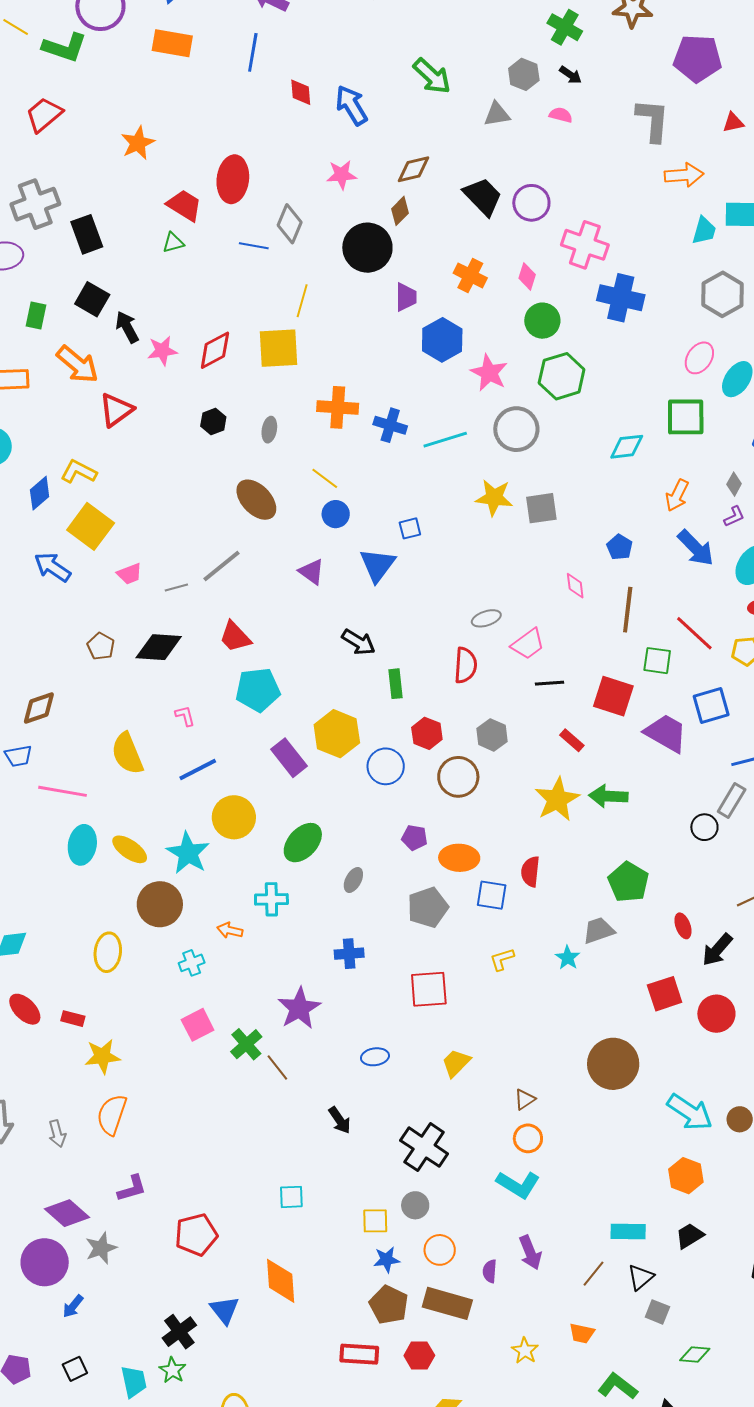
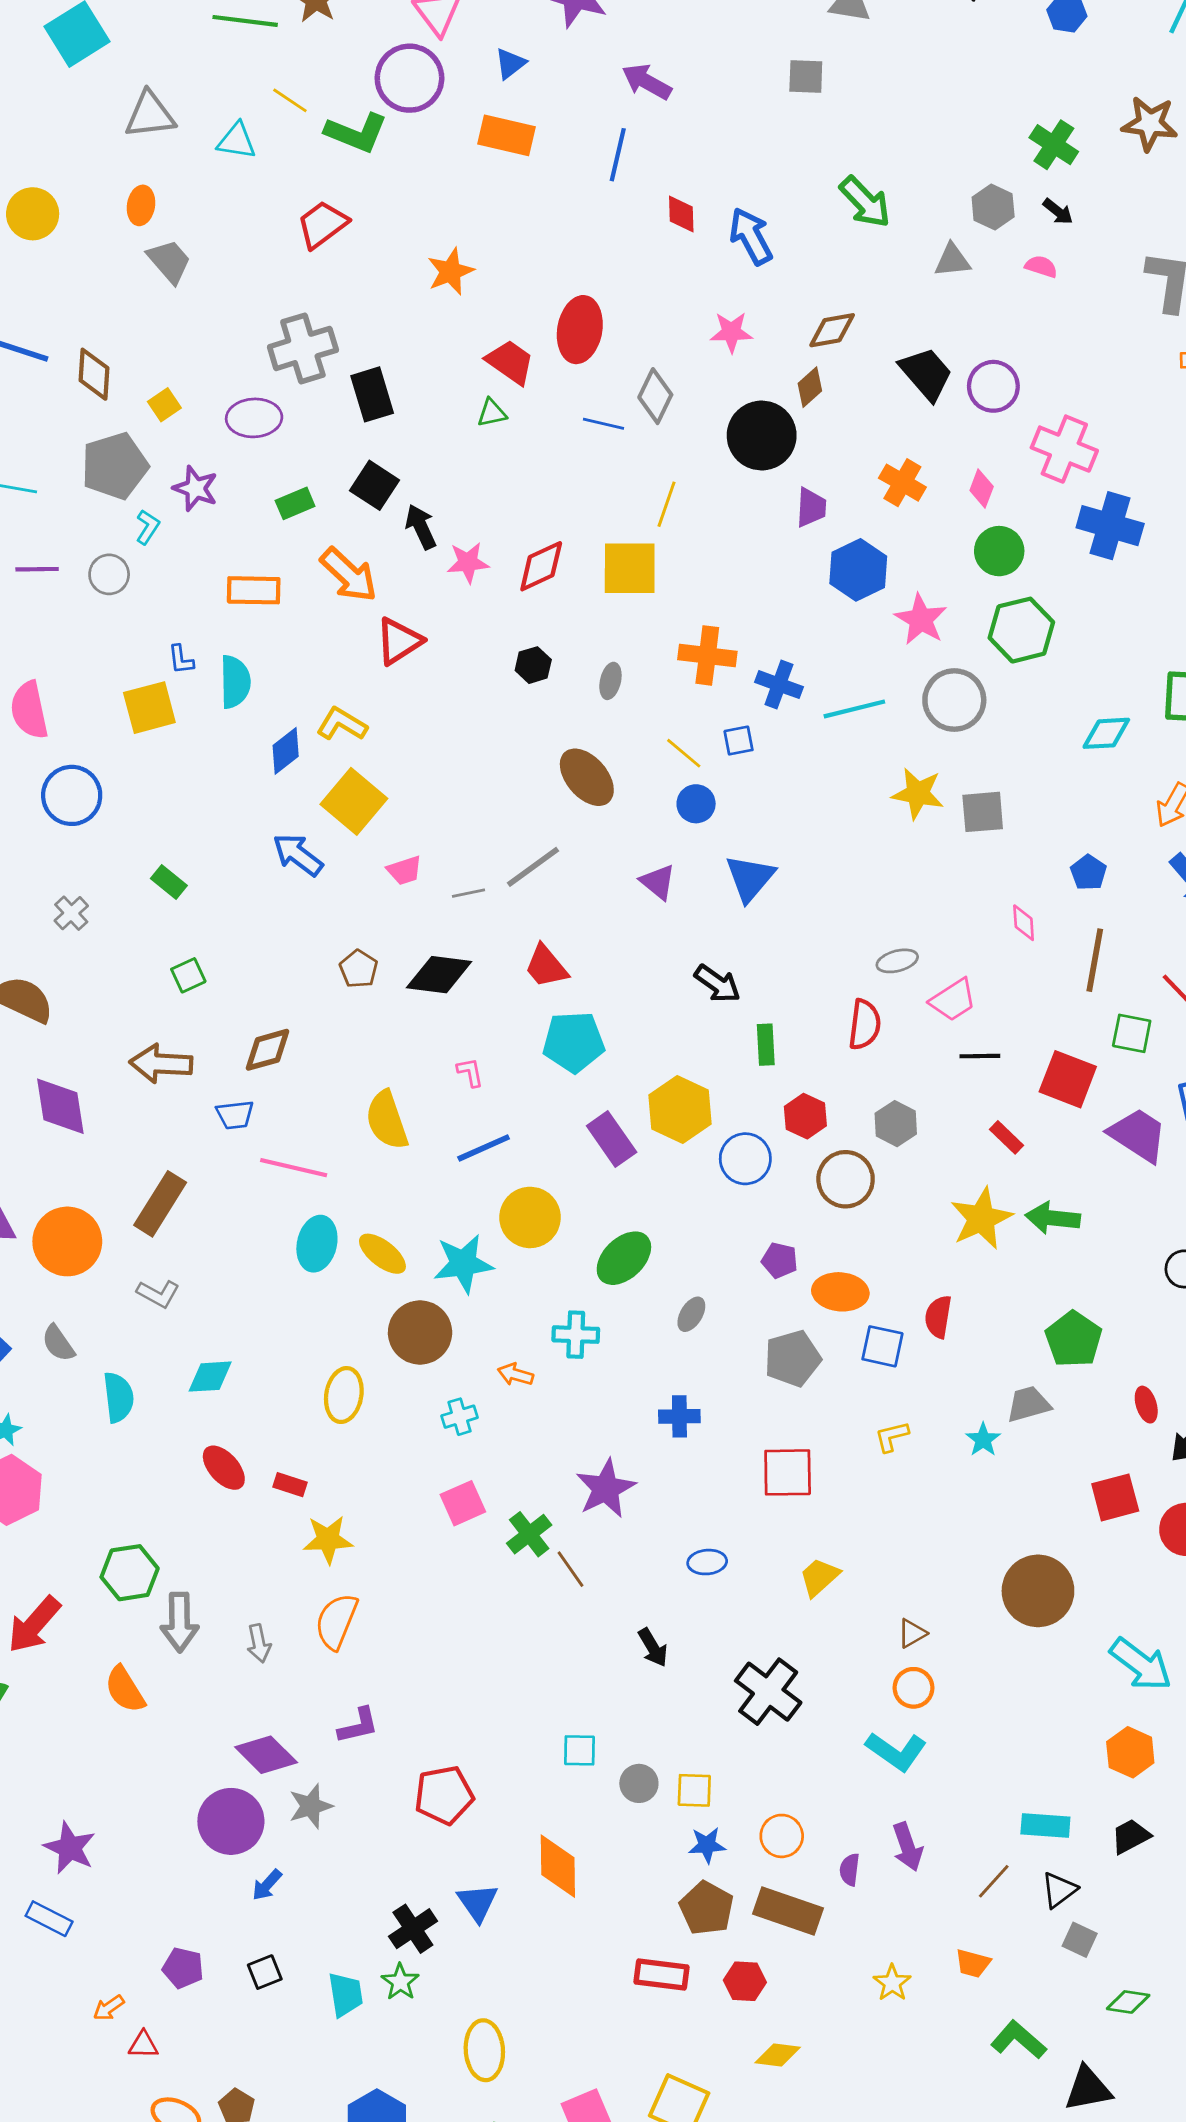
green rectangle: (36, 315) -> (295, 503), turned 52
blue square: (410, 528) -> (739, 741), moved
cyan star: (188, 853) -> (463, 1264), turned 30
gray circle: (415, 1205) -> (639, 1783), moved

